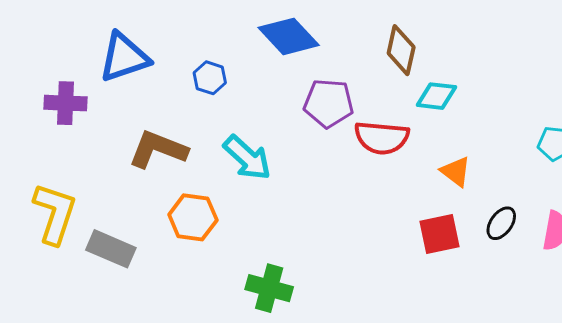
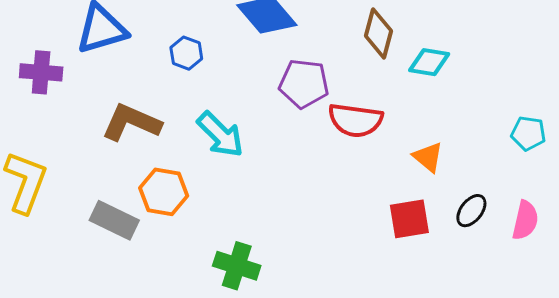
cyan diamond: (436, 96) -> (429, 62), moved
gray rectangle: (111, 249) -> (114, 220), moved

